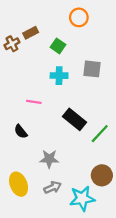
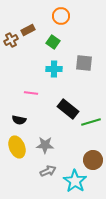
orange circle: (79, 17) -> (61, 16), moved
black semicircle: (21, 131) -> (19, 120), turned -40
green line: (100, 134) -> (91, 122), turned 30
yellow ellipse: (19, 184) -> (17, 147), moved
cyan star: (82, 198) -> (75, 181), turned -30

